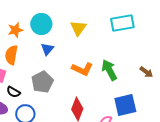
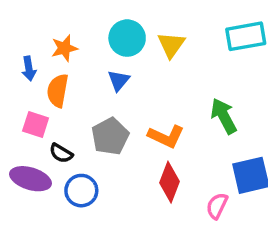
cyan circle: (41, 24) -> (127, 38), moved
orange L-shape: (82, 69) -> (166, 136), moved

